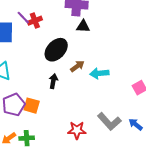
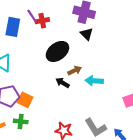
black triangle: (83, 26) -> (87, 34), turned 32
black arrow: (53, 81) -> (62, 83), moved, turned -80
green cross: (27, 138) -> (21, 121), moved

